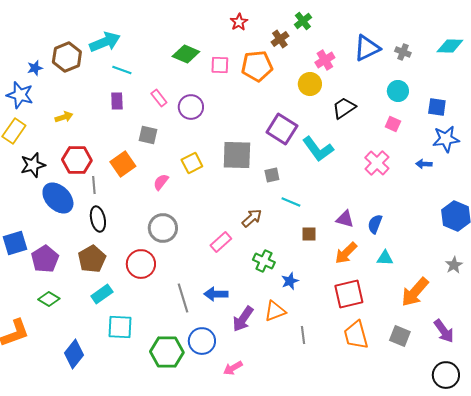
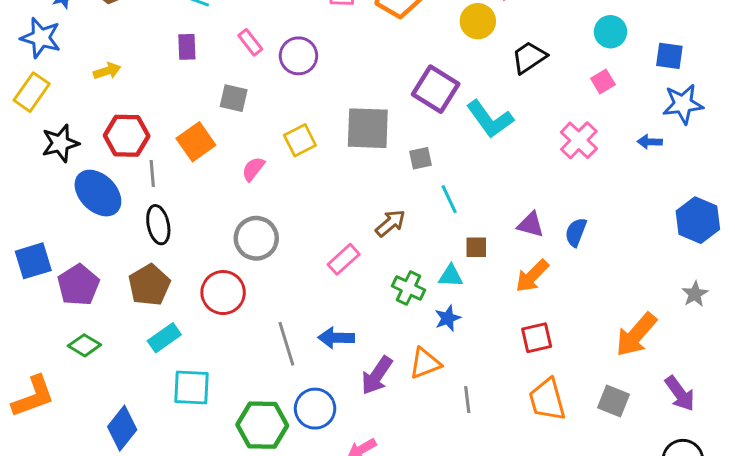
pink square: (393, 124) -> (603, 81), turned 35
cyan line: (291, 202) -> (449, 199), turned 42
cyan triangle: (385, 258) -> (451, 276), moved
red square: (349, 294) -> (537, 338), size x0.7

